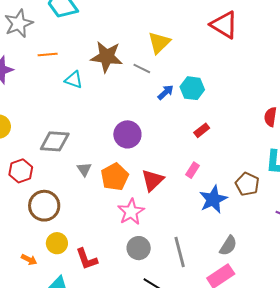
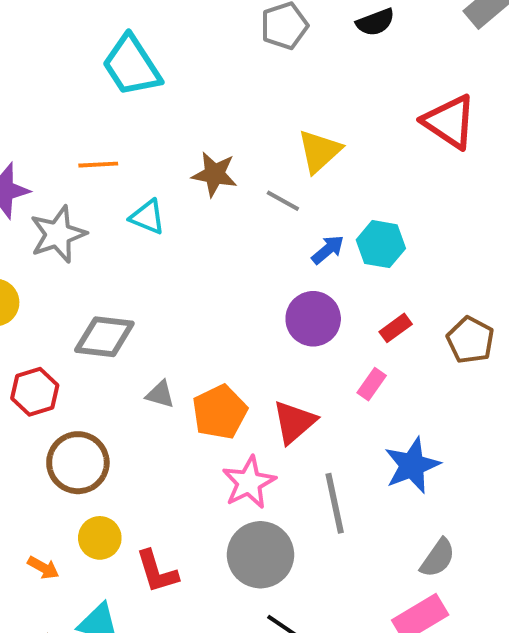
gray star: (19, 23) -> (58, 234), moved
brown star: (107, 57) -> (215, 174), size x0.7
purple circle: (127, 134) -> (313, 319), moved
gray triangle: (84, 169) -> (160, 394), turned -42
pink rectangle: (193, 170) -> (372, 384), moved
brown pentagon: (247, 184) -> (470, 340), moved
gray circle: (139, 248) -> (260, 555), size x1.4
gray line: (180, 252) -> (335, 503), moved

